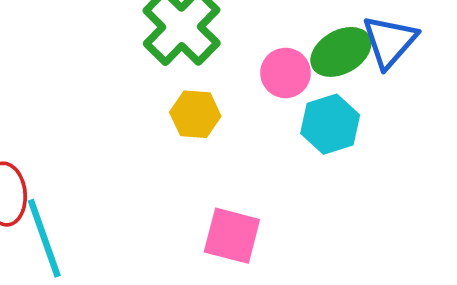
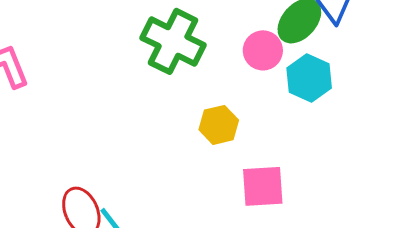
yellow hexagon: (195, 114) -> (219, 125), moved

